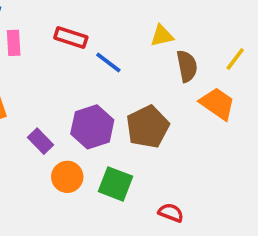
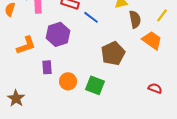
purple hexagon: (92, 127) -> (58, 34), moved
purple rectangle: (40, 141) -> (47, 67), moved, turned 40
red semicircle: (171, 213) -> (155, 88), moved

